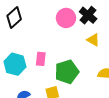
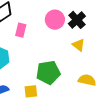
pink rectangle: (41, 59) -> (21, 30), moved

